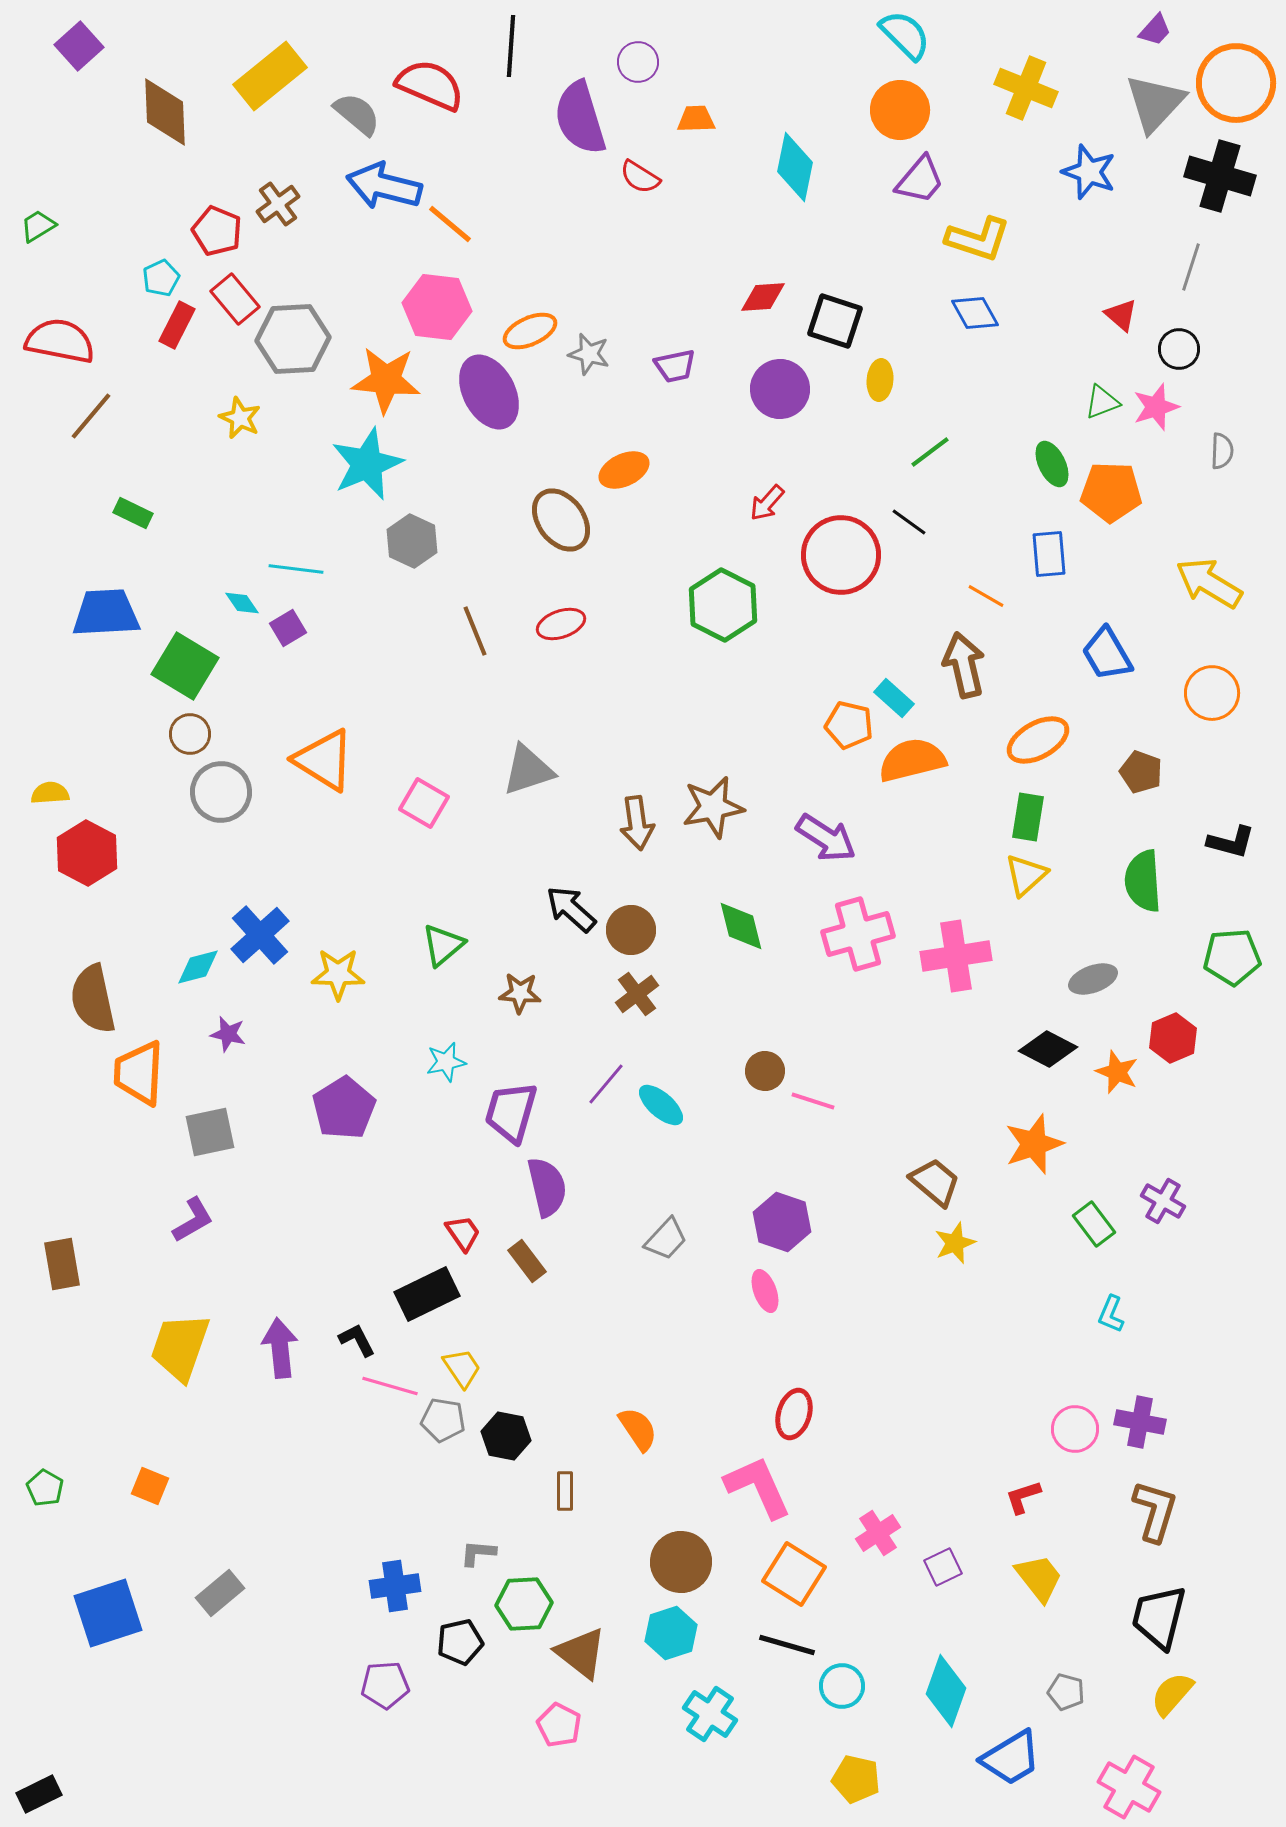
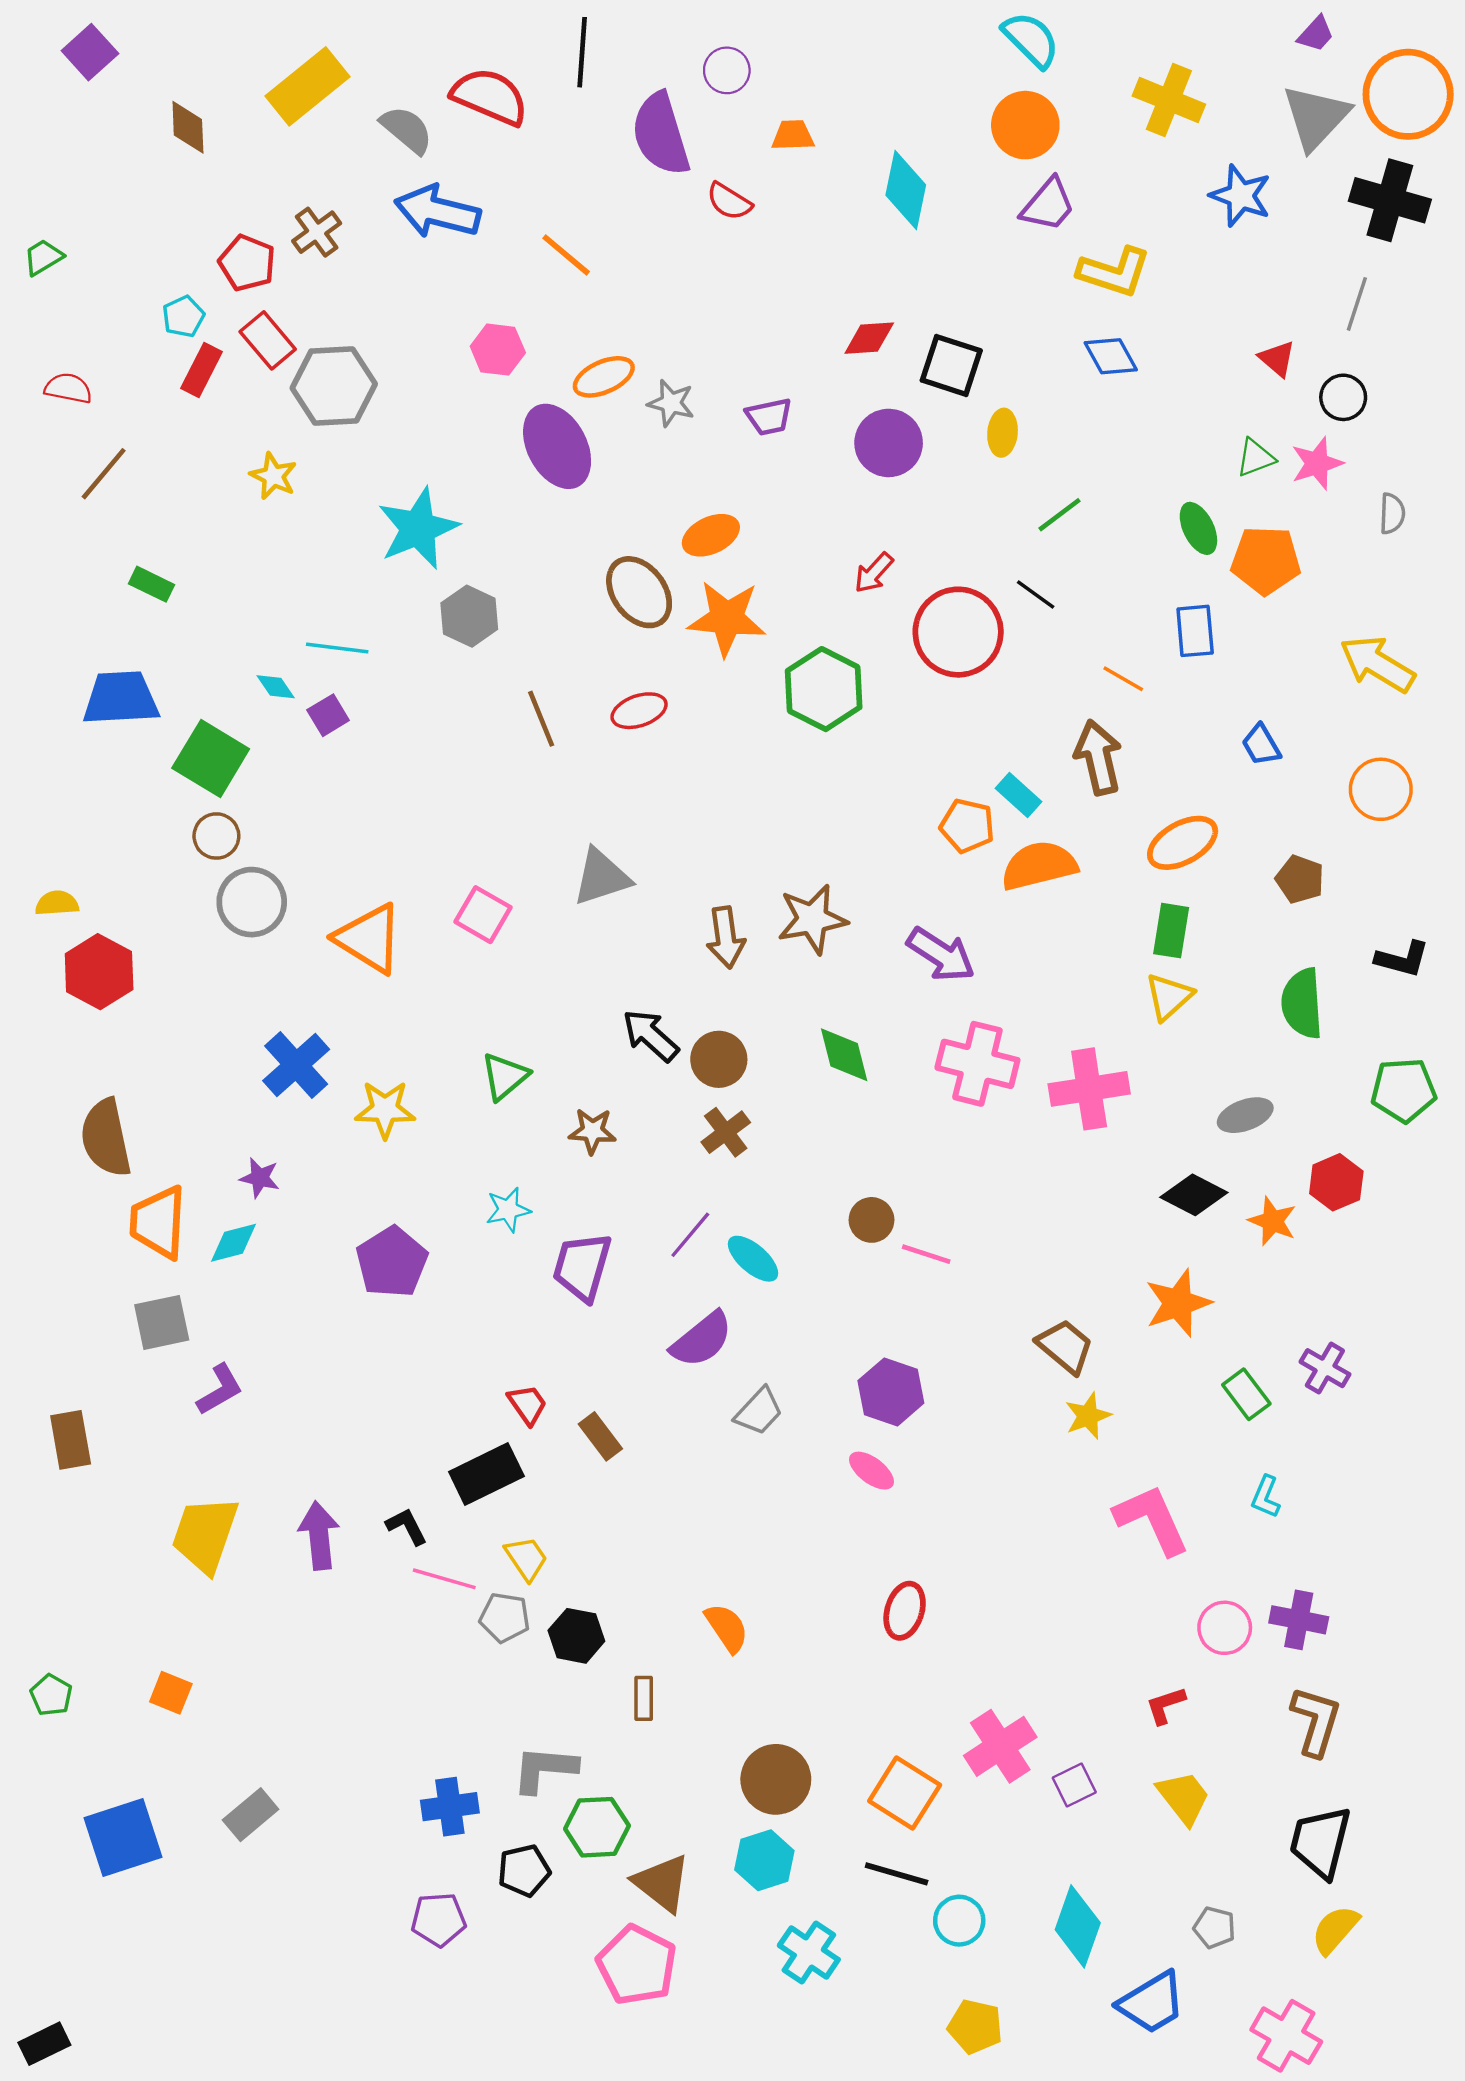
brown diamond: (165, 112) -> (188, 127), size x0.7
orange line: (450, 224) -> (566, 255), moved
pink hexagon: (437, 307) -> (498, 350), size x0.7
red semicircle: (60, 341) -> (68, 388), size x0.6
orange star: (386, 380) -> (727, 618), moved
blue trapezoid: (1107, 654) -> (1261, 745), size x0.7
orange triangle: (324, 760) -> (369, 939), moved
pink cross: (858, 934) -> (977, 1064), turned 30
cyan diamond: (198, 967) -> (233, 1243), moved
gray square: (210, 1132) -> (162, 1322), moved
purple semicircle: (547, 1187) -> (702, 1340), moved, turned 64
pink ellipse: (765, 1291) -> (871, 1471), turned -33
pink L-shape: (758, 1487) -> (1152, 1520), moved
pink cross: (878, 1533) -> (1000, 1746), size x1.4
gray L-shape: (478, 1553) -> (545, 1769), size x1.6
pink pentagon: (559, 1725) -> (637, 1965), size x1.6

